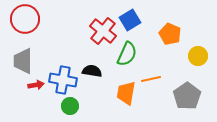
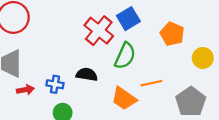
blue cross: (63, 80) -> (55, 84), size x0.6
orange trapezoid: (126, 93) -> (124, 99), turned -65

